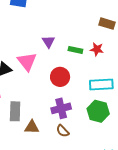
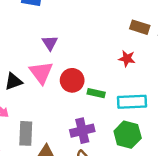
purple triangle: (48, 42) -> (50, 43), moved
green rectangle: (75, 50) -> (96, 93), moved
red circle: (60, 77) -> (72, 80), moved

